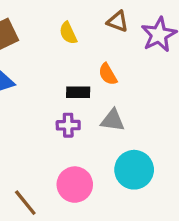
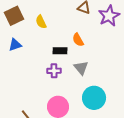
yellow semicircle: (68, 33) -> (41, 22), moved
gray triangle: (113, 120) -> (81, 68), turned 42

